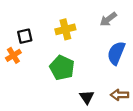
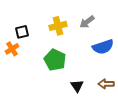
gray arrow: (108, 19) -> (87, 22), moved
blue semicircle: (116, 53) -> (103, 47), turned -130

